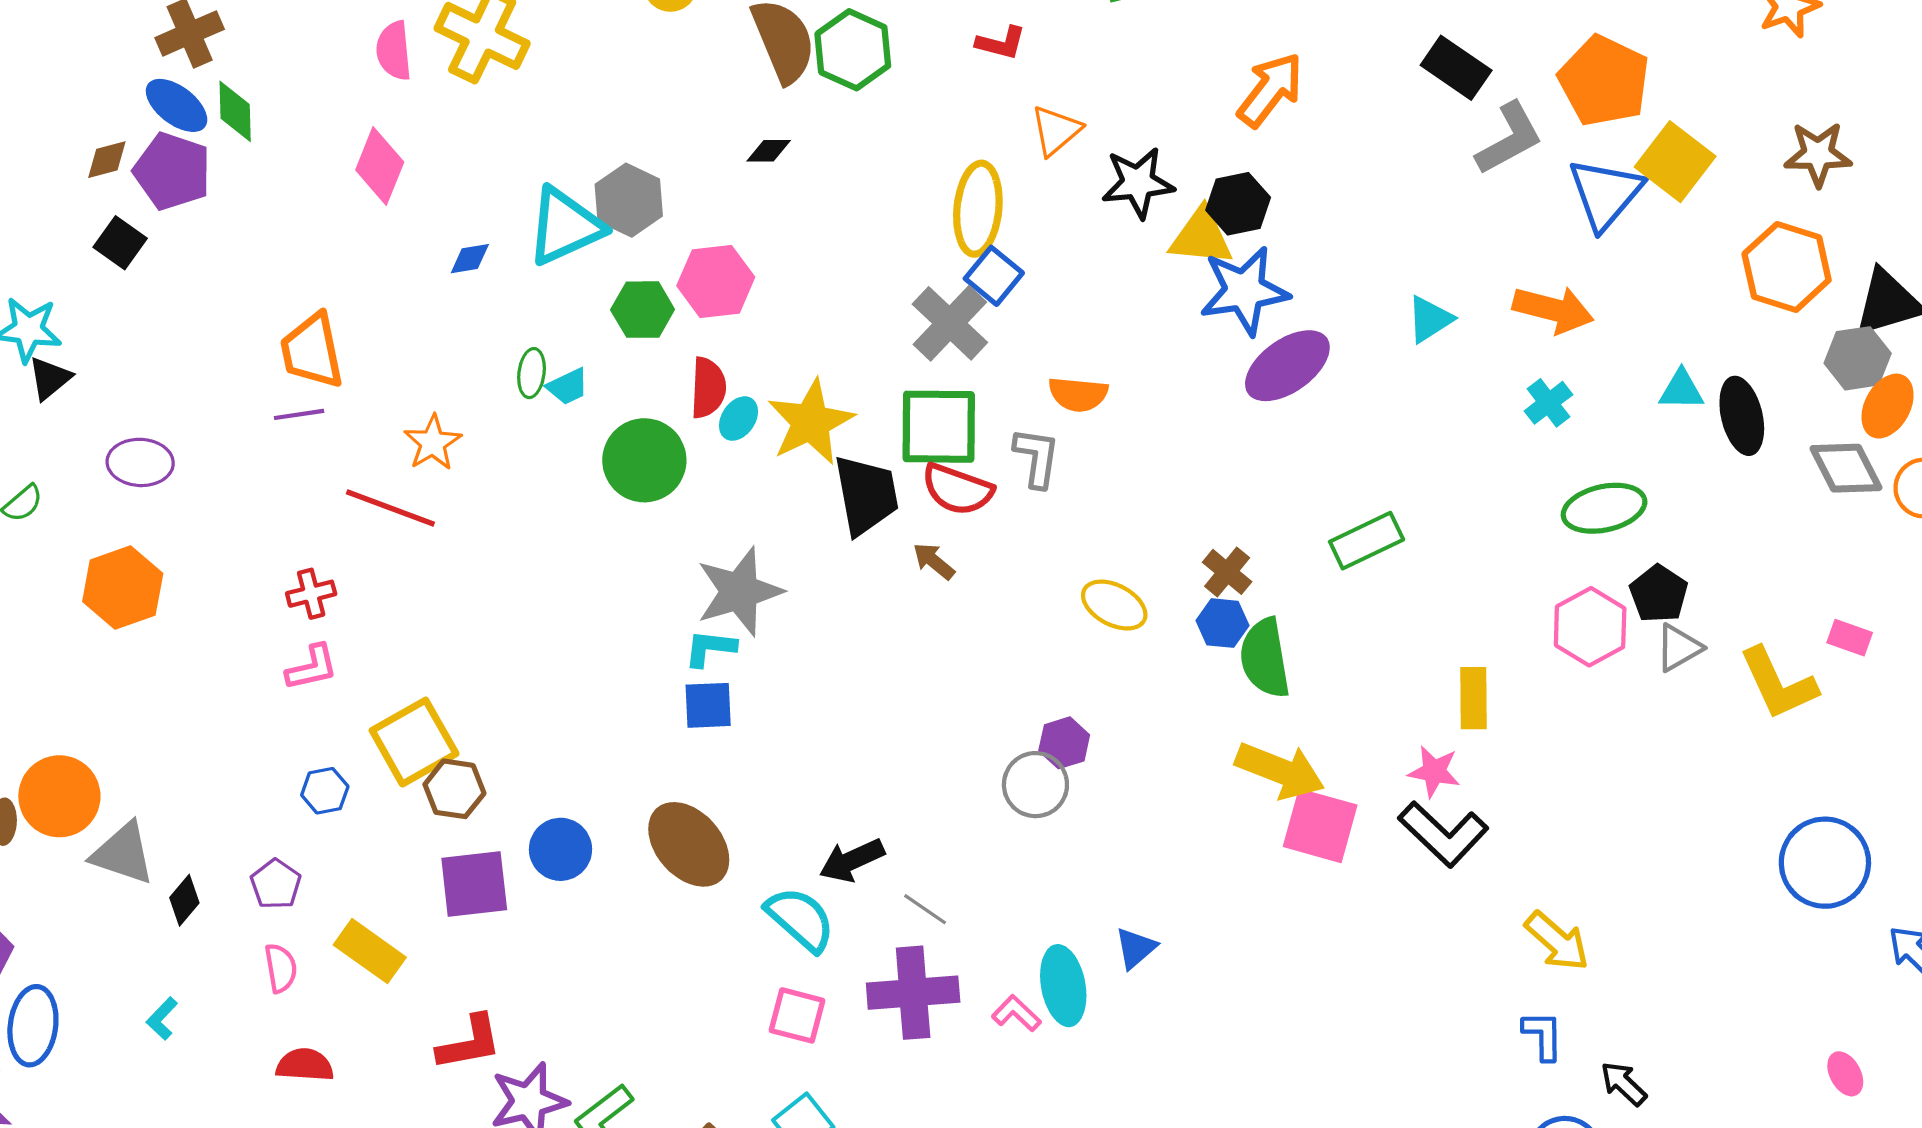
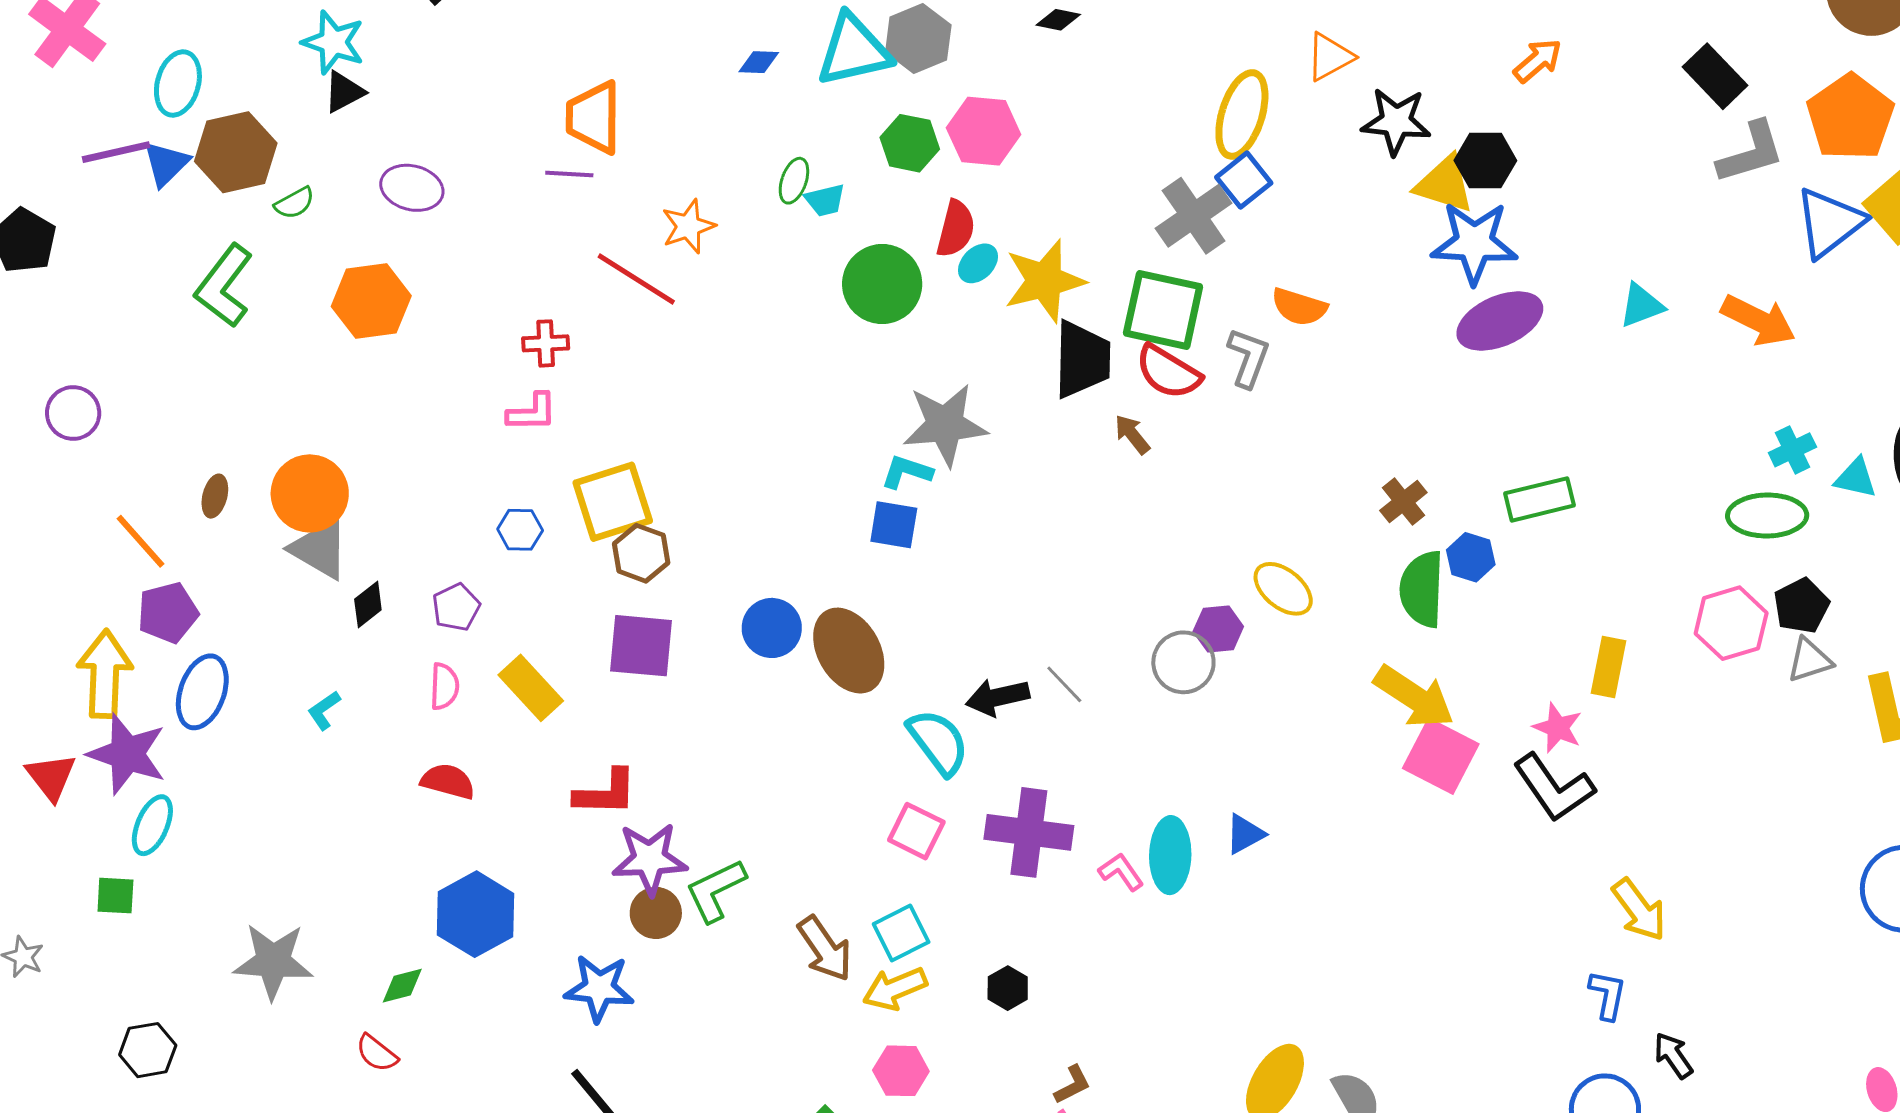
orange arrow: (1270, 90) -> (1538, 61), size x0.7
cyan triangle: (1681, 390) -> (1856, 478), moved
cyan cross: (1548, 403) -> (1792, 450), moved
yellow ellipse: (1114, 605) -> (1283, 589), moved
blue hexagon: (1223, 623) -> (1471, 557), moved
orange circle: (59, 796) -> (310, 493), moved
blue circle: (560, 849) -> (772, 628), moved
gray line: (925, 909) -> (1064, 684), moved

